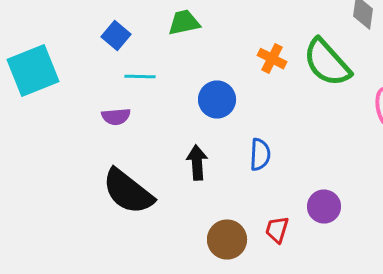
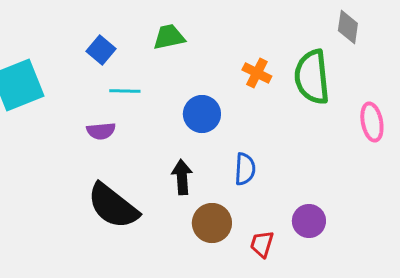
green semicircle: (327, 63) -> (312, 77), turned 36
brown circle: (227, 240) -> (212, 223), moved

